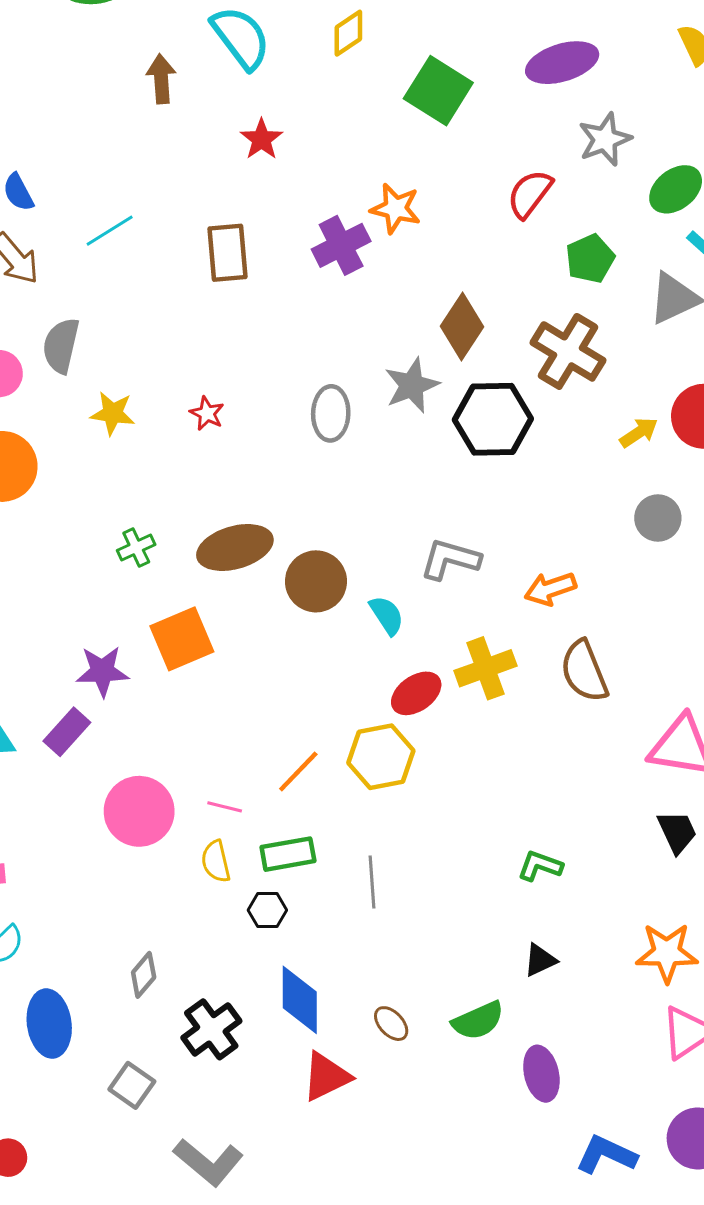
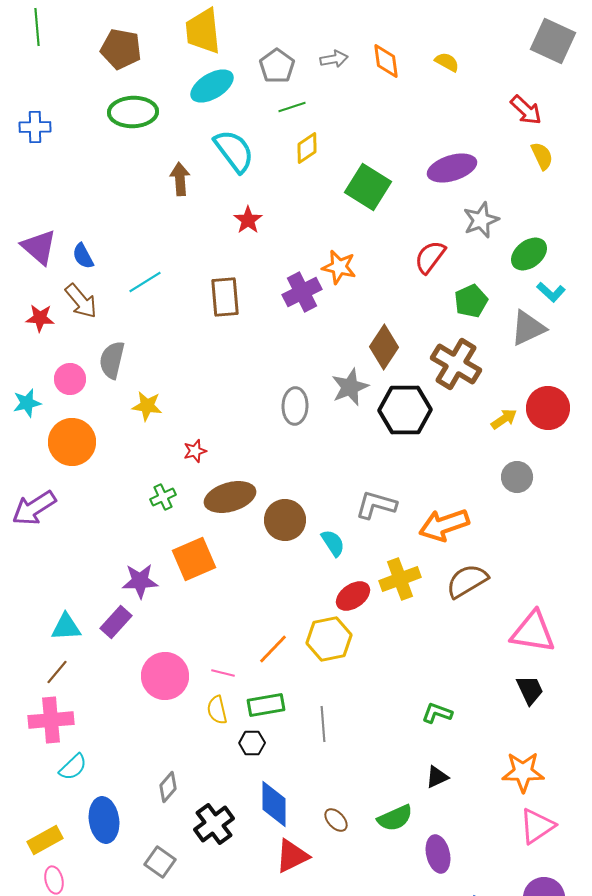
red star: (207, 413) -> (195, 451), moved, turned 30
orange arrow: (550, 589) -> (444, 525), size x1.4
brown semicircle: (584, 671) -> (467, 581), turned 81

